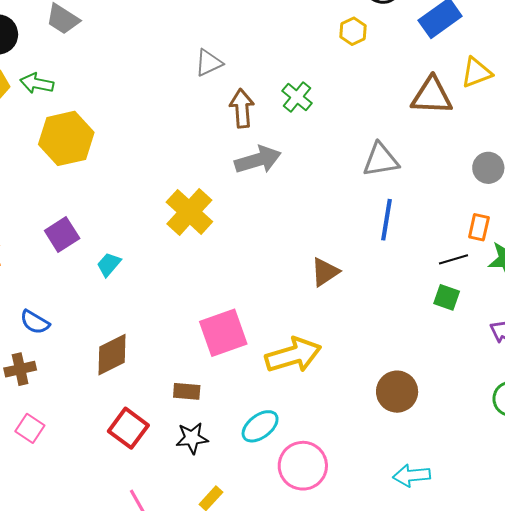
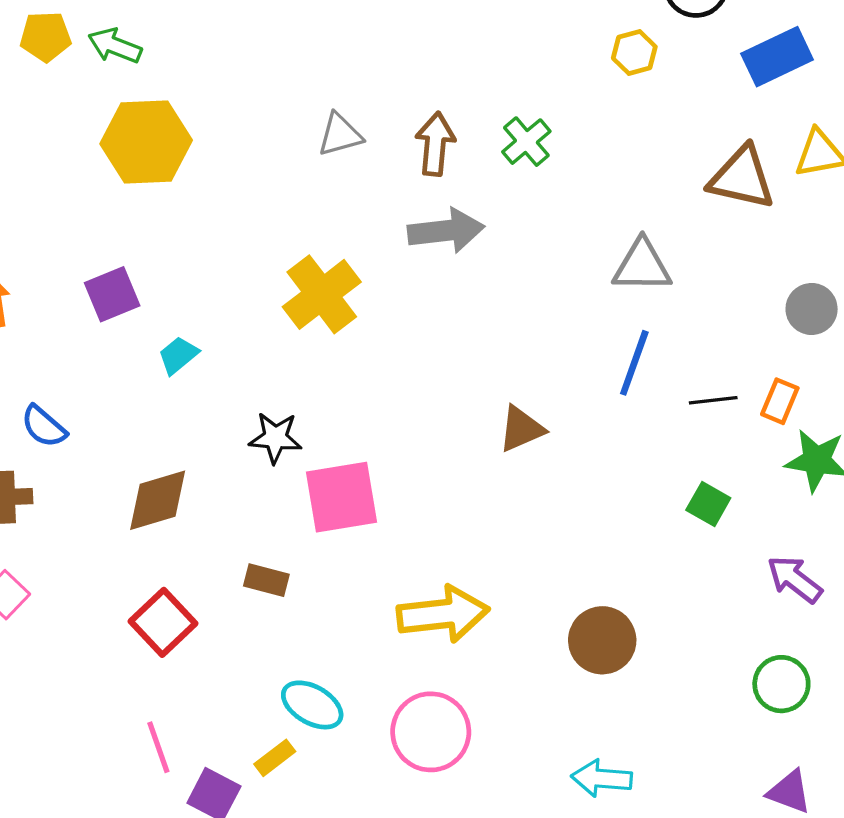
gray triangle: (209, 63) -> (340, 135), moved
black line: (453, 259) -> (713, 400), moved
yellow arrow: (293, 355) -> (443, 614), moved
cyan ellipse: (260, 426) -> (312, 705), moved, turned 57
black star: (192, 438) -> (275, 438), moved

